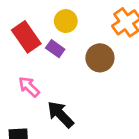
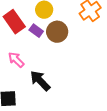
brown circle: (100, 58) -> (57, 32), moved

